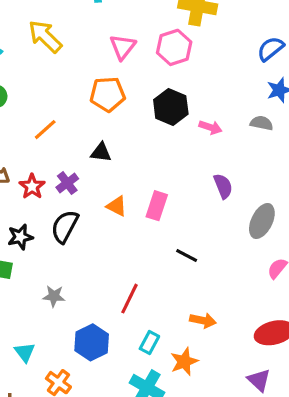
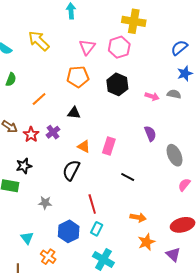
pink arrow: (210, 127) -> (152, 96), moved
gray ellipse: (262, 221) -> (175, 155), turned -50
black semicircle: (65, 227) -> (71, 170), moved
red line: (129, 299) -> (92, 204), turned -42
cyan rectangle: (149, 343) -> (97, 229), moved
orange star: (184, 362) -> (146, 242), moved

